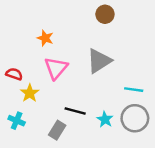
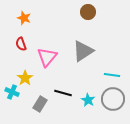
orange star: (45, 38) -> (24, 18), moved
red semicircle: (14, 74) -> (21, 44), moved, turned -128
cyan cross: (17, 121) -> (12, 92), moved
gray rectangle: (57, 130) -> (40, 104), moved

